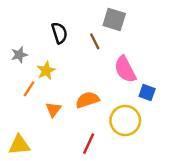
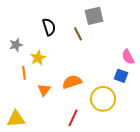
gray square: (114, 19) -> (94, 16), turned -30
pink semicircle: (125, 69) -> (128, 57), moved, size x0.7
orange line: (29, 89) -> (24, 73), turned -40

